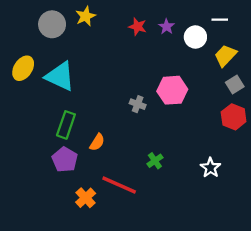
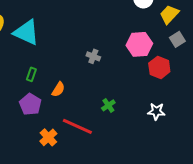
pink hexagon: (172, 90) -> (139, 44), moved
red hexagon: (234, 117) -> (159, 67), moved
green rectangle: (66, 125) -> (31, 74), size x0.6
white star: (210, 168) -> (156, 111), turned -30

